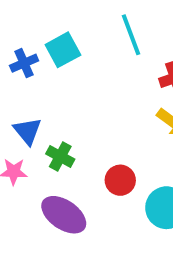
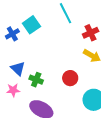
red circle: (120, 180) -> (70, 78), moved

